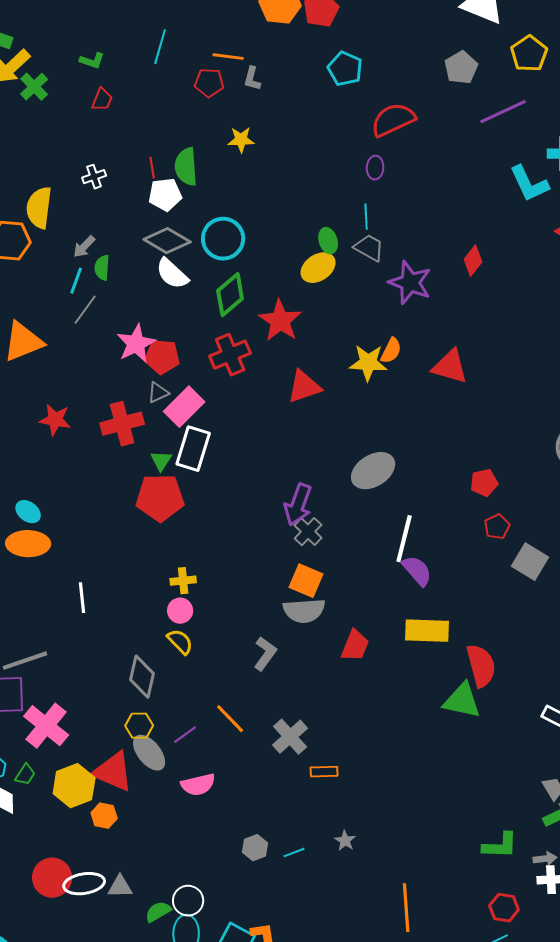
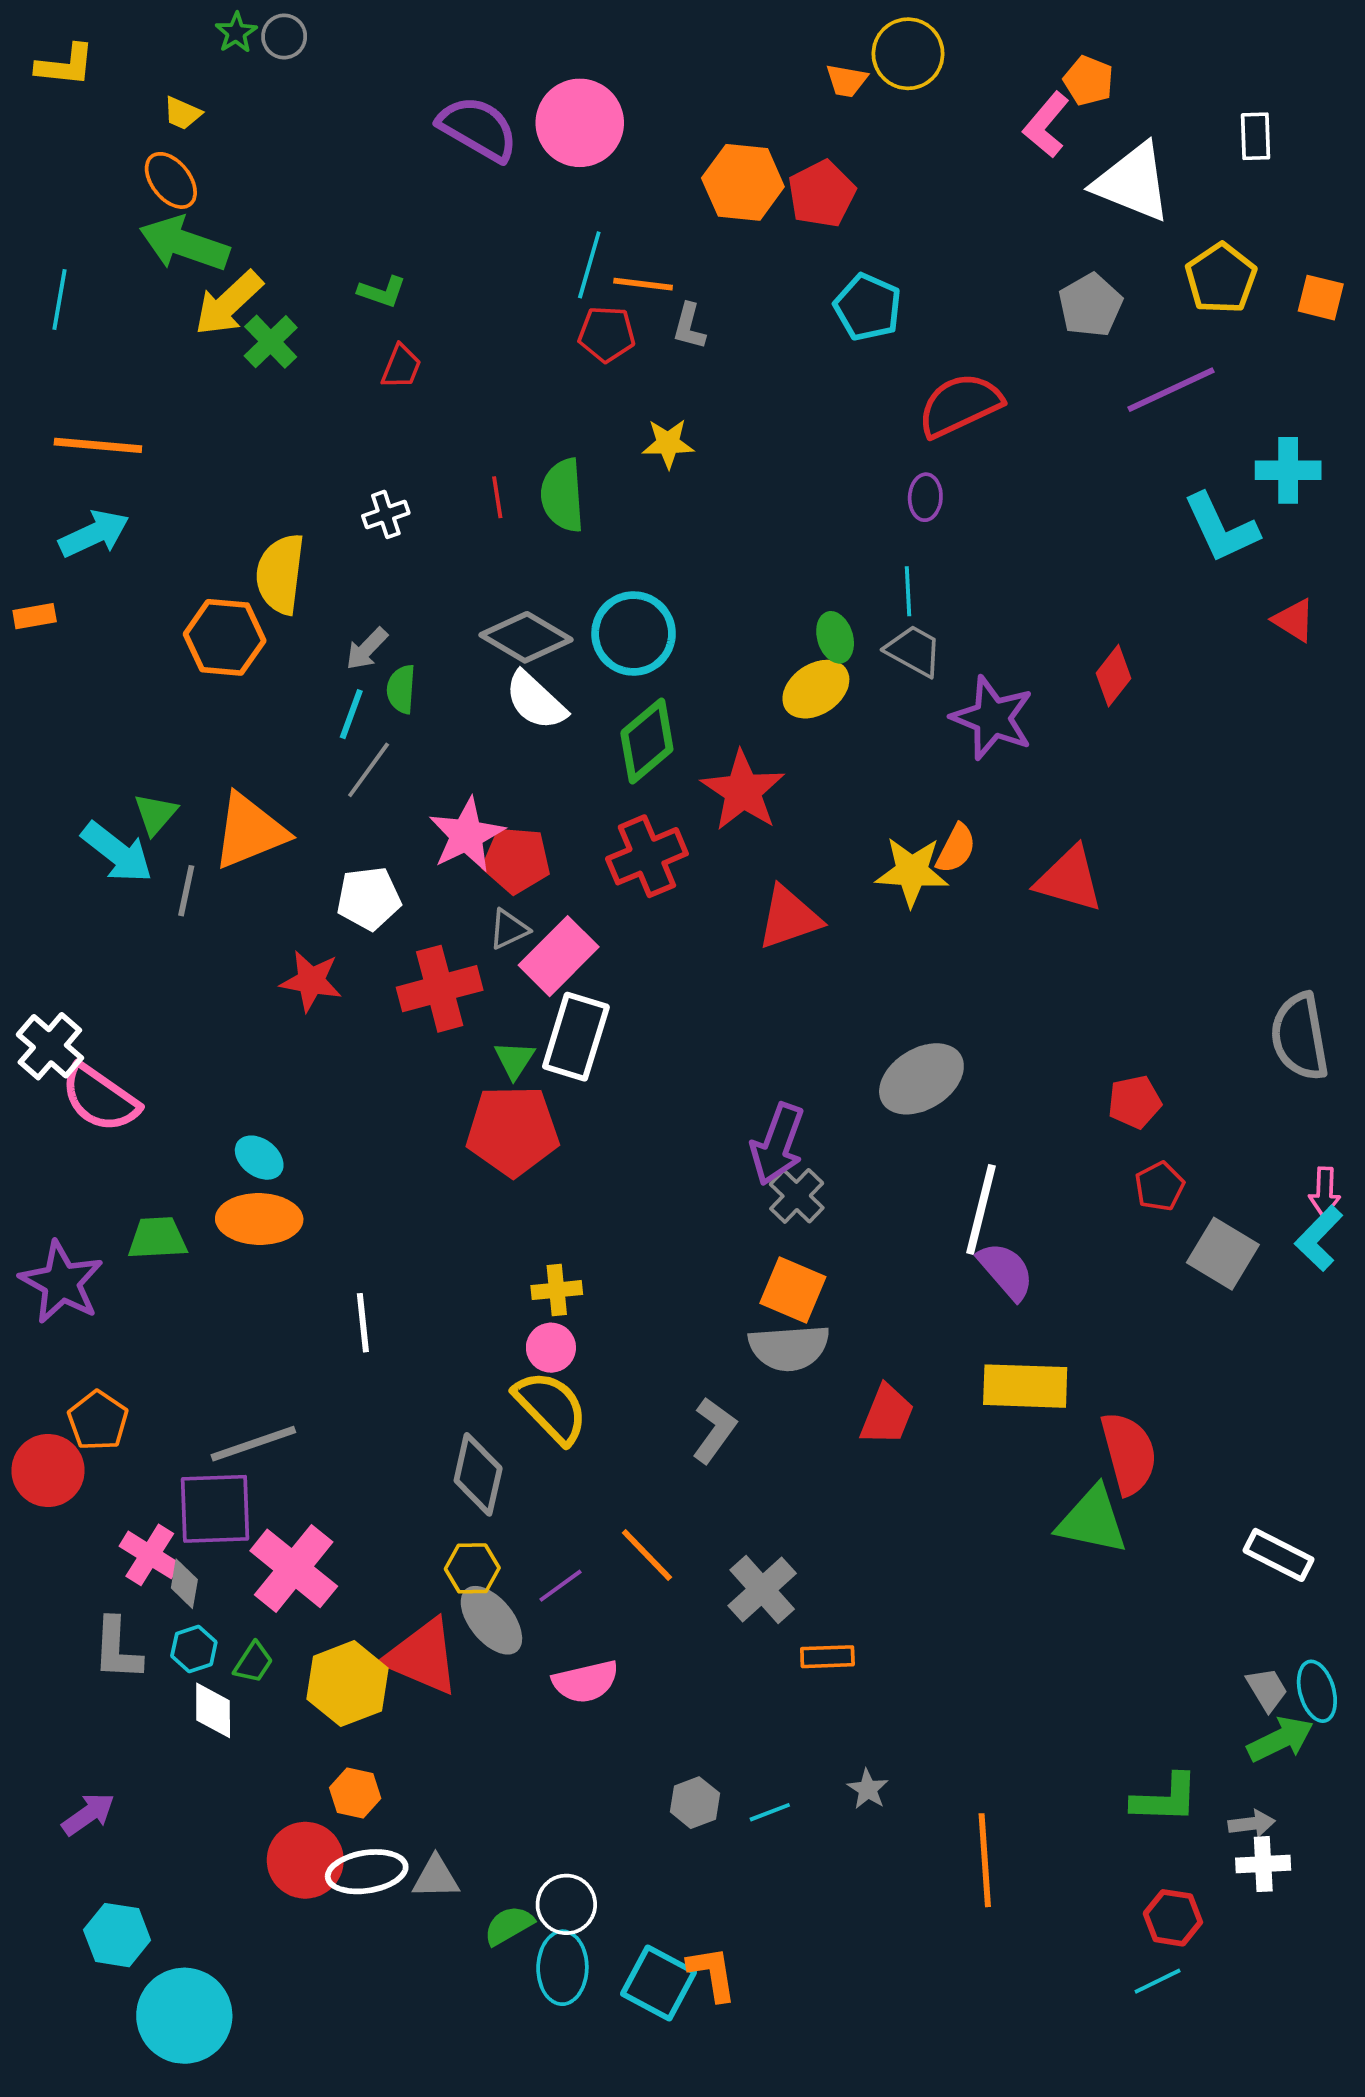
cyan line: (160, 47) -> (589, 265), moved
white pentagon: (165, 195) -> (369, 898), moved
yellow semicircle: (180, 642) -> (551, 1407), size x1.5
orange hexagon: (104, 816) -> (355, 1793), moved
orange line: (406, 908) -> (985, 1860), moved

